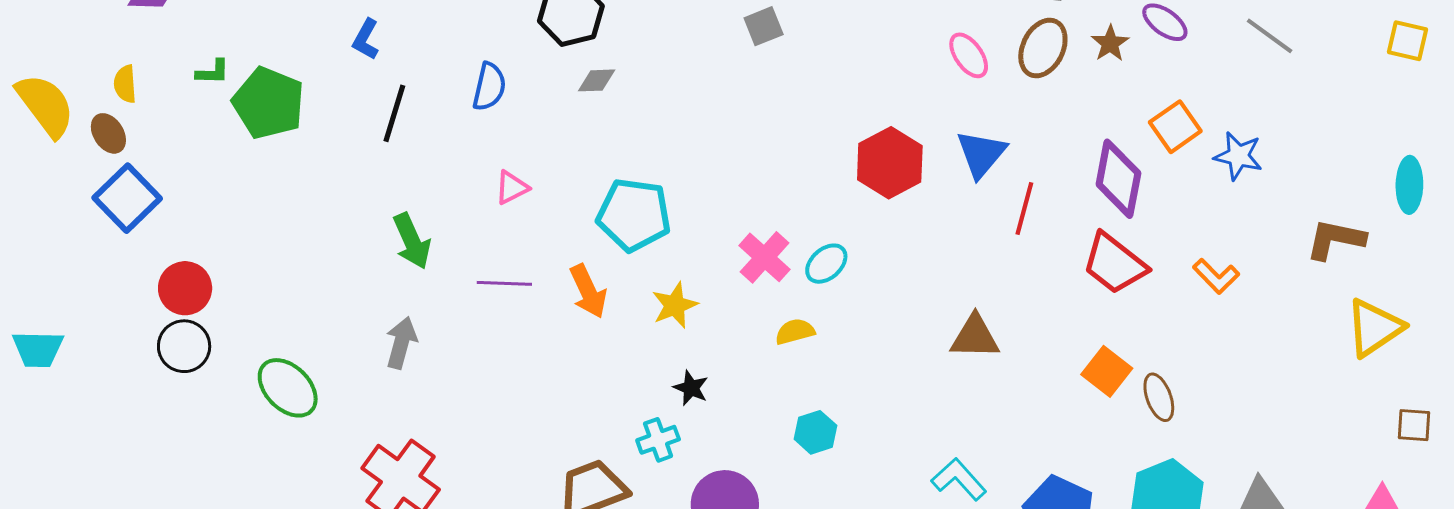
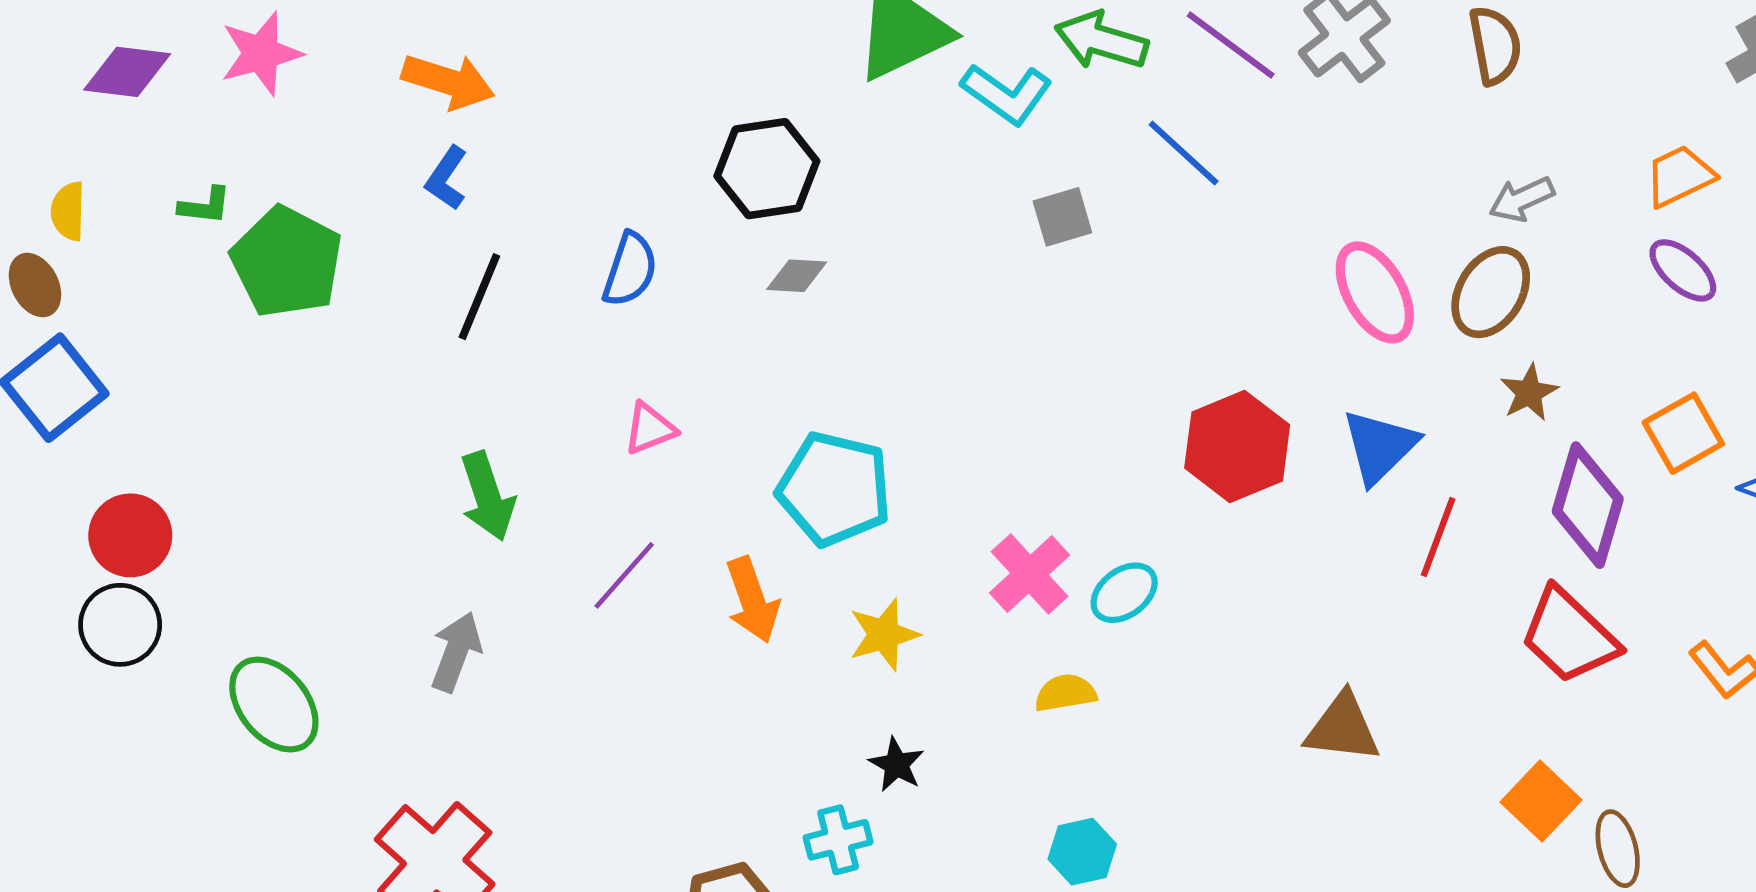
brown star: (1110, 43) -> (1529, 393), moved
pink ellipse: (969, 55) -> (1375, 292), size x1.4
purple line: (504, 283) -> (624, 575), turned -56

